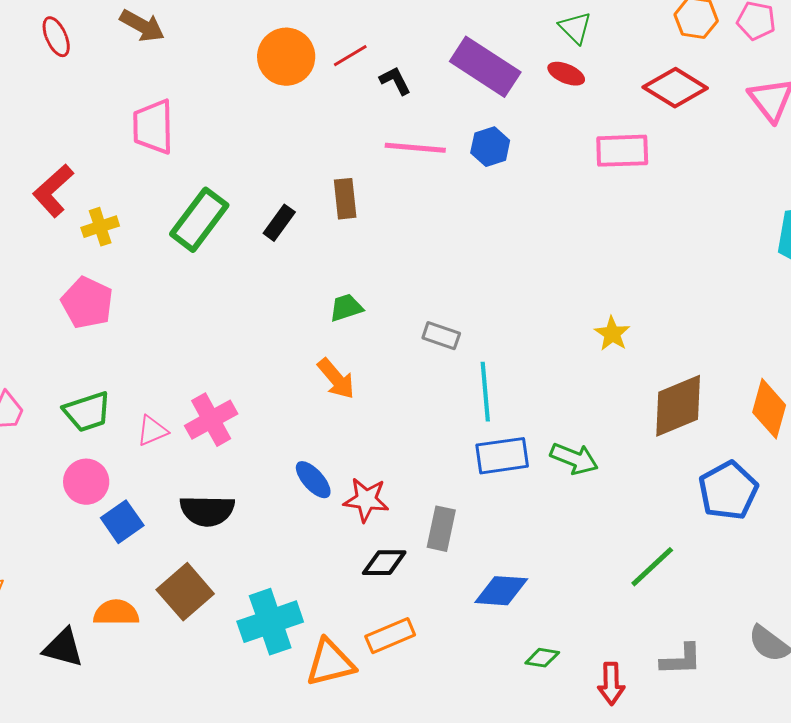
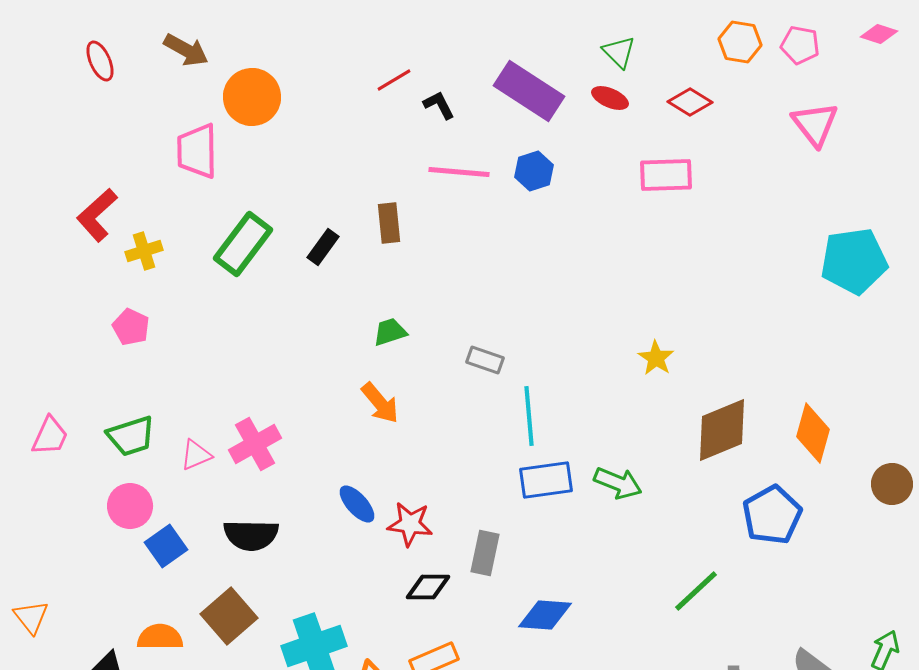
orange circle: (286, 57) -> (252, 97), moved
red diamond: (675, 88) -> (690, 102), moved, size x0.7
pink pentagon: (87, 303) -> (131, 327), size x0.7

